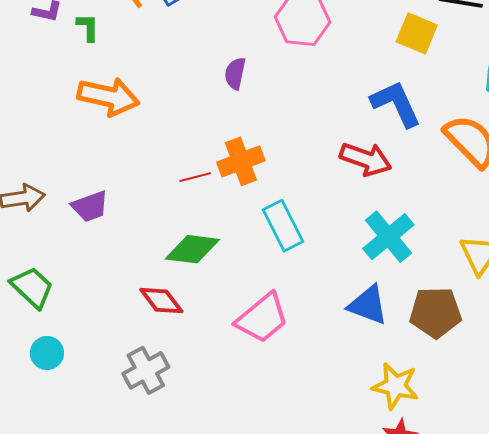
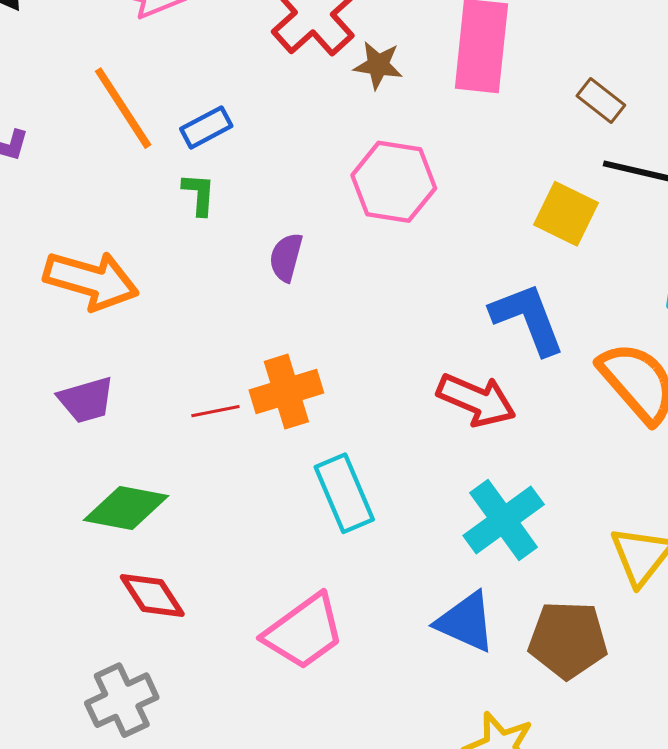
green L-shape: (88, 27) -> (199, 194), moved
purple trapezoid: (90, 206) -> (86, 400), moved
green diamond: (192, 249) -> (126, 508), moved

